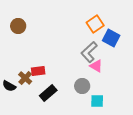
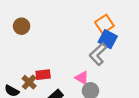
blue square: (111, 38) -> (108, 39), moved
pink triangle: (96, 66) -> (82, 78), moved

